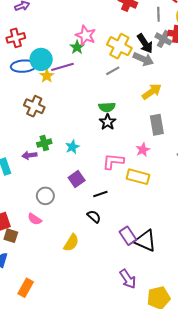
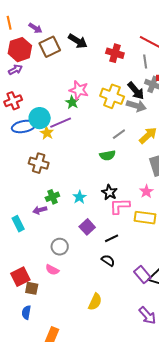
gray line: (113, 71) -> (119, 134), moved
black star: (108, 122) -> (109, 192), moved
yellow semicircle: (71, 243) -> (95, 302), moved

